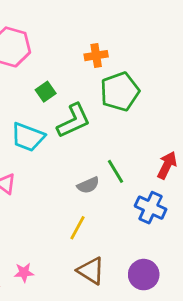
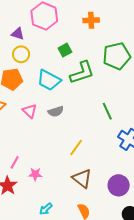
orange cross: (96, 56) -> (91, 20), moved
gray semicircle: (88, 185) -> (56, 111), moved

